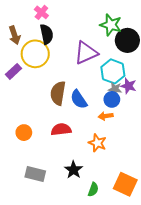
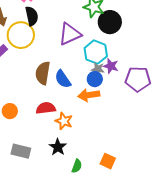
orange arrow: (106, 116) -> (89, 95), size x1.5
orange star: (97, 143) -> (64, 121), moved
orange square: (125, 184) -> (108, 161), size x0.7

